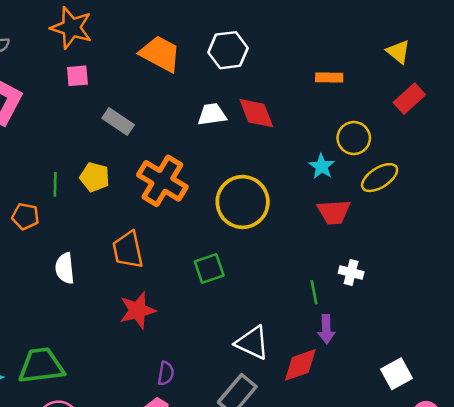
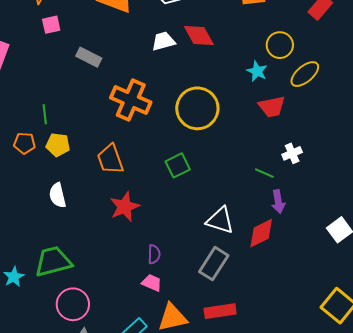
yellow pentagon: (95, 177) -> (58, 145), moved
white semicircle: (65, 268) -> (58, 195), moved
white cross: (351, 272) -> (292, 153), turned -30
green line: (314, 292) -> (264, 173), turned -48

